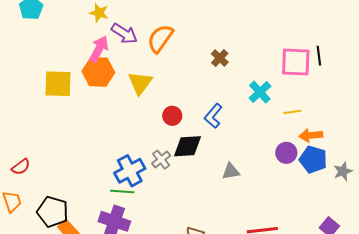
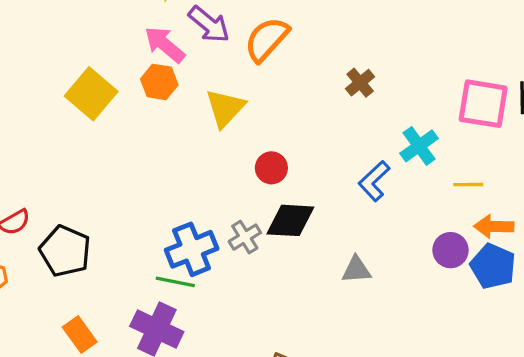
pink arrow: (99, 49) -> (165, 45), turned -84
orange hexagon: (98, 72) -> (159, 82), size x0.7
yellow square: (58, 84) -> (91, 94), turned 32
blue L-shape: (213, 116) -> (374, 181), moved
black pentagon: (53, 212) -> (65, 251), moved

